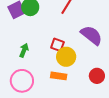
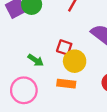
green arrow: (24, 50) -> (36, 60), moved, turned 104

